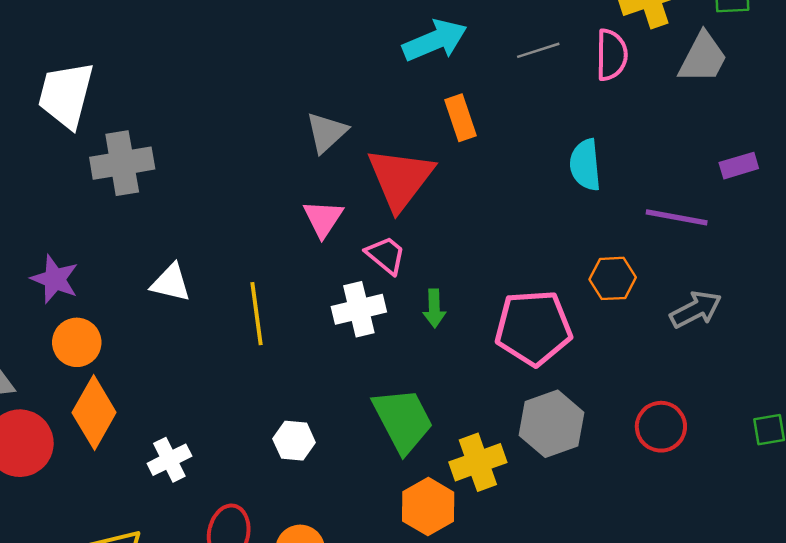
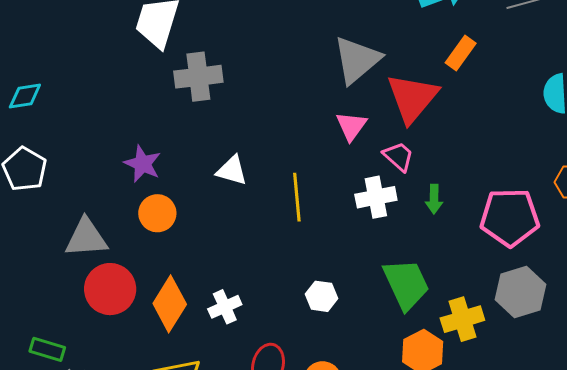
orange rectangle: (461, 118) -> (461, 53), turned 52
gray triangle: (326, 132) -> (357, 60), size x1.5
orange diamond: (94, 412) -> (170, 304), moved

